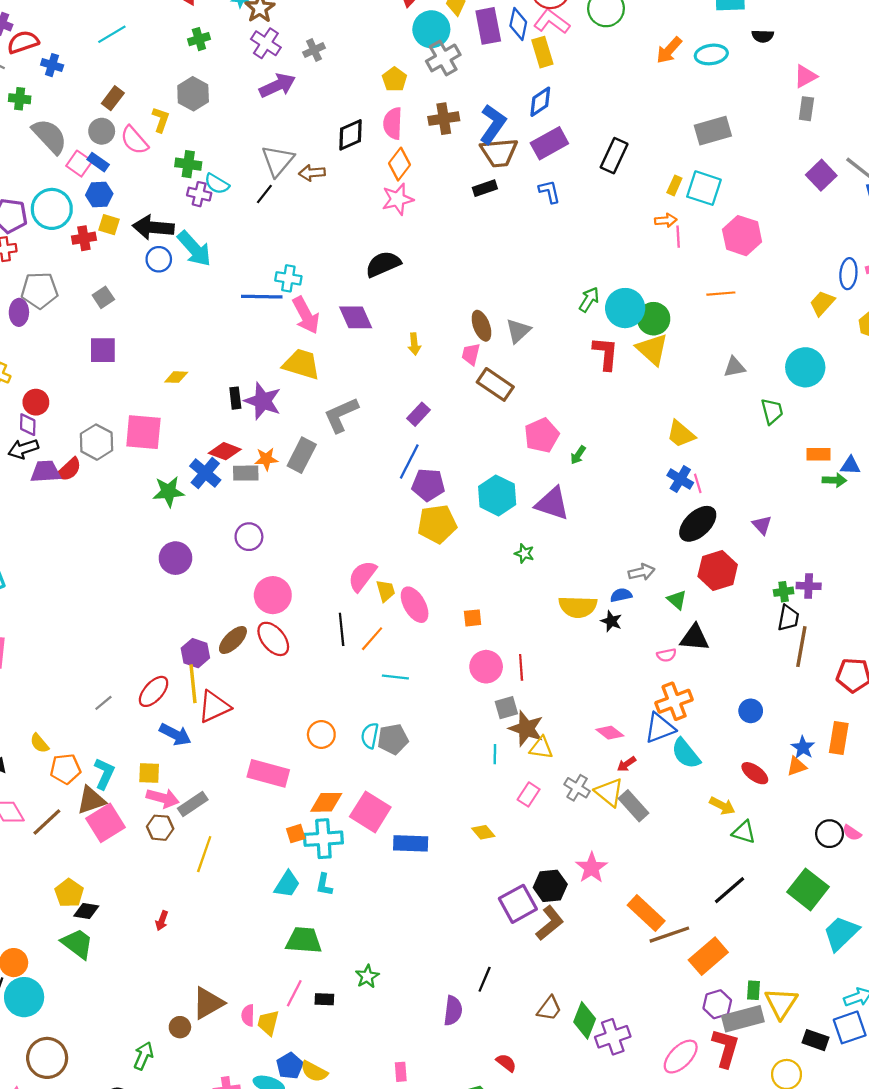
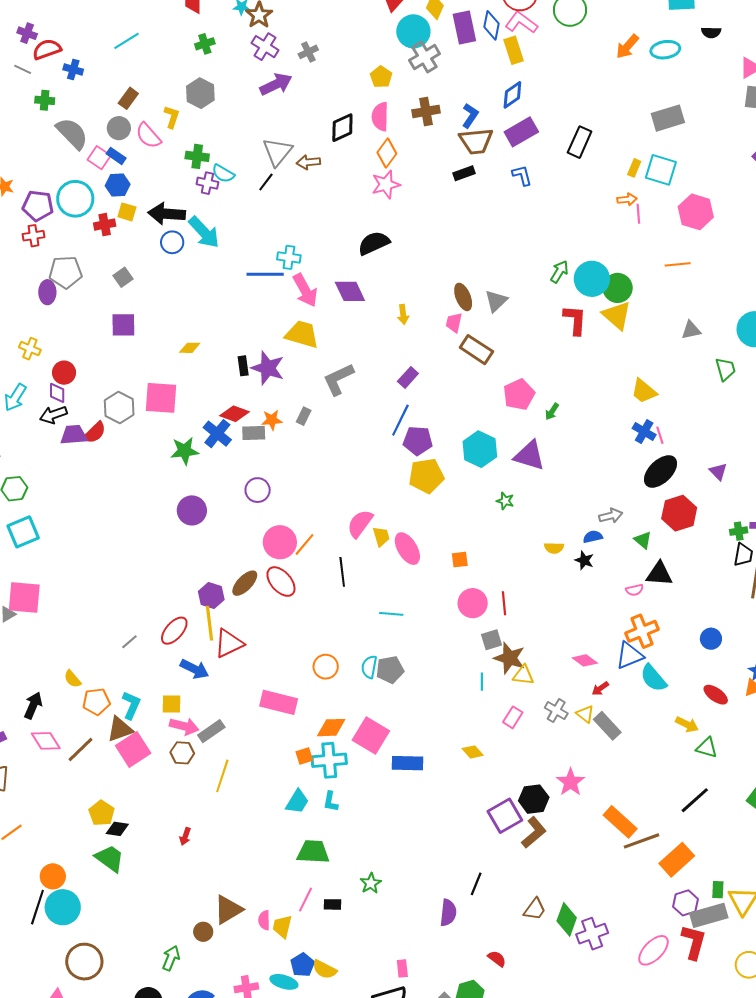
blue L-shape: (493, 124) -> (470, 116), size x0.7
gray rectangle: (302, 455) -> (304, 416), size x0.6
yellow semicircle: (578, 607) -> (554, 548), size x0.6
orange line: (372, 639) -> (304, 544), moved
yellow triangle: (609, 792) -> (585, 714), size x0.7

